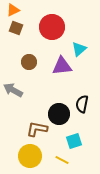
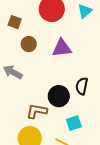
brown square: (16, 28) -> (15, 22), moved
cyan triangle: (79, 49) -> (85, 11), moved

